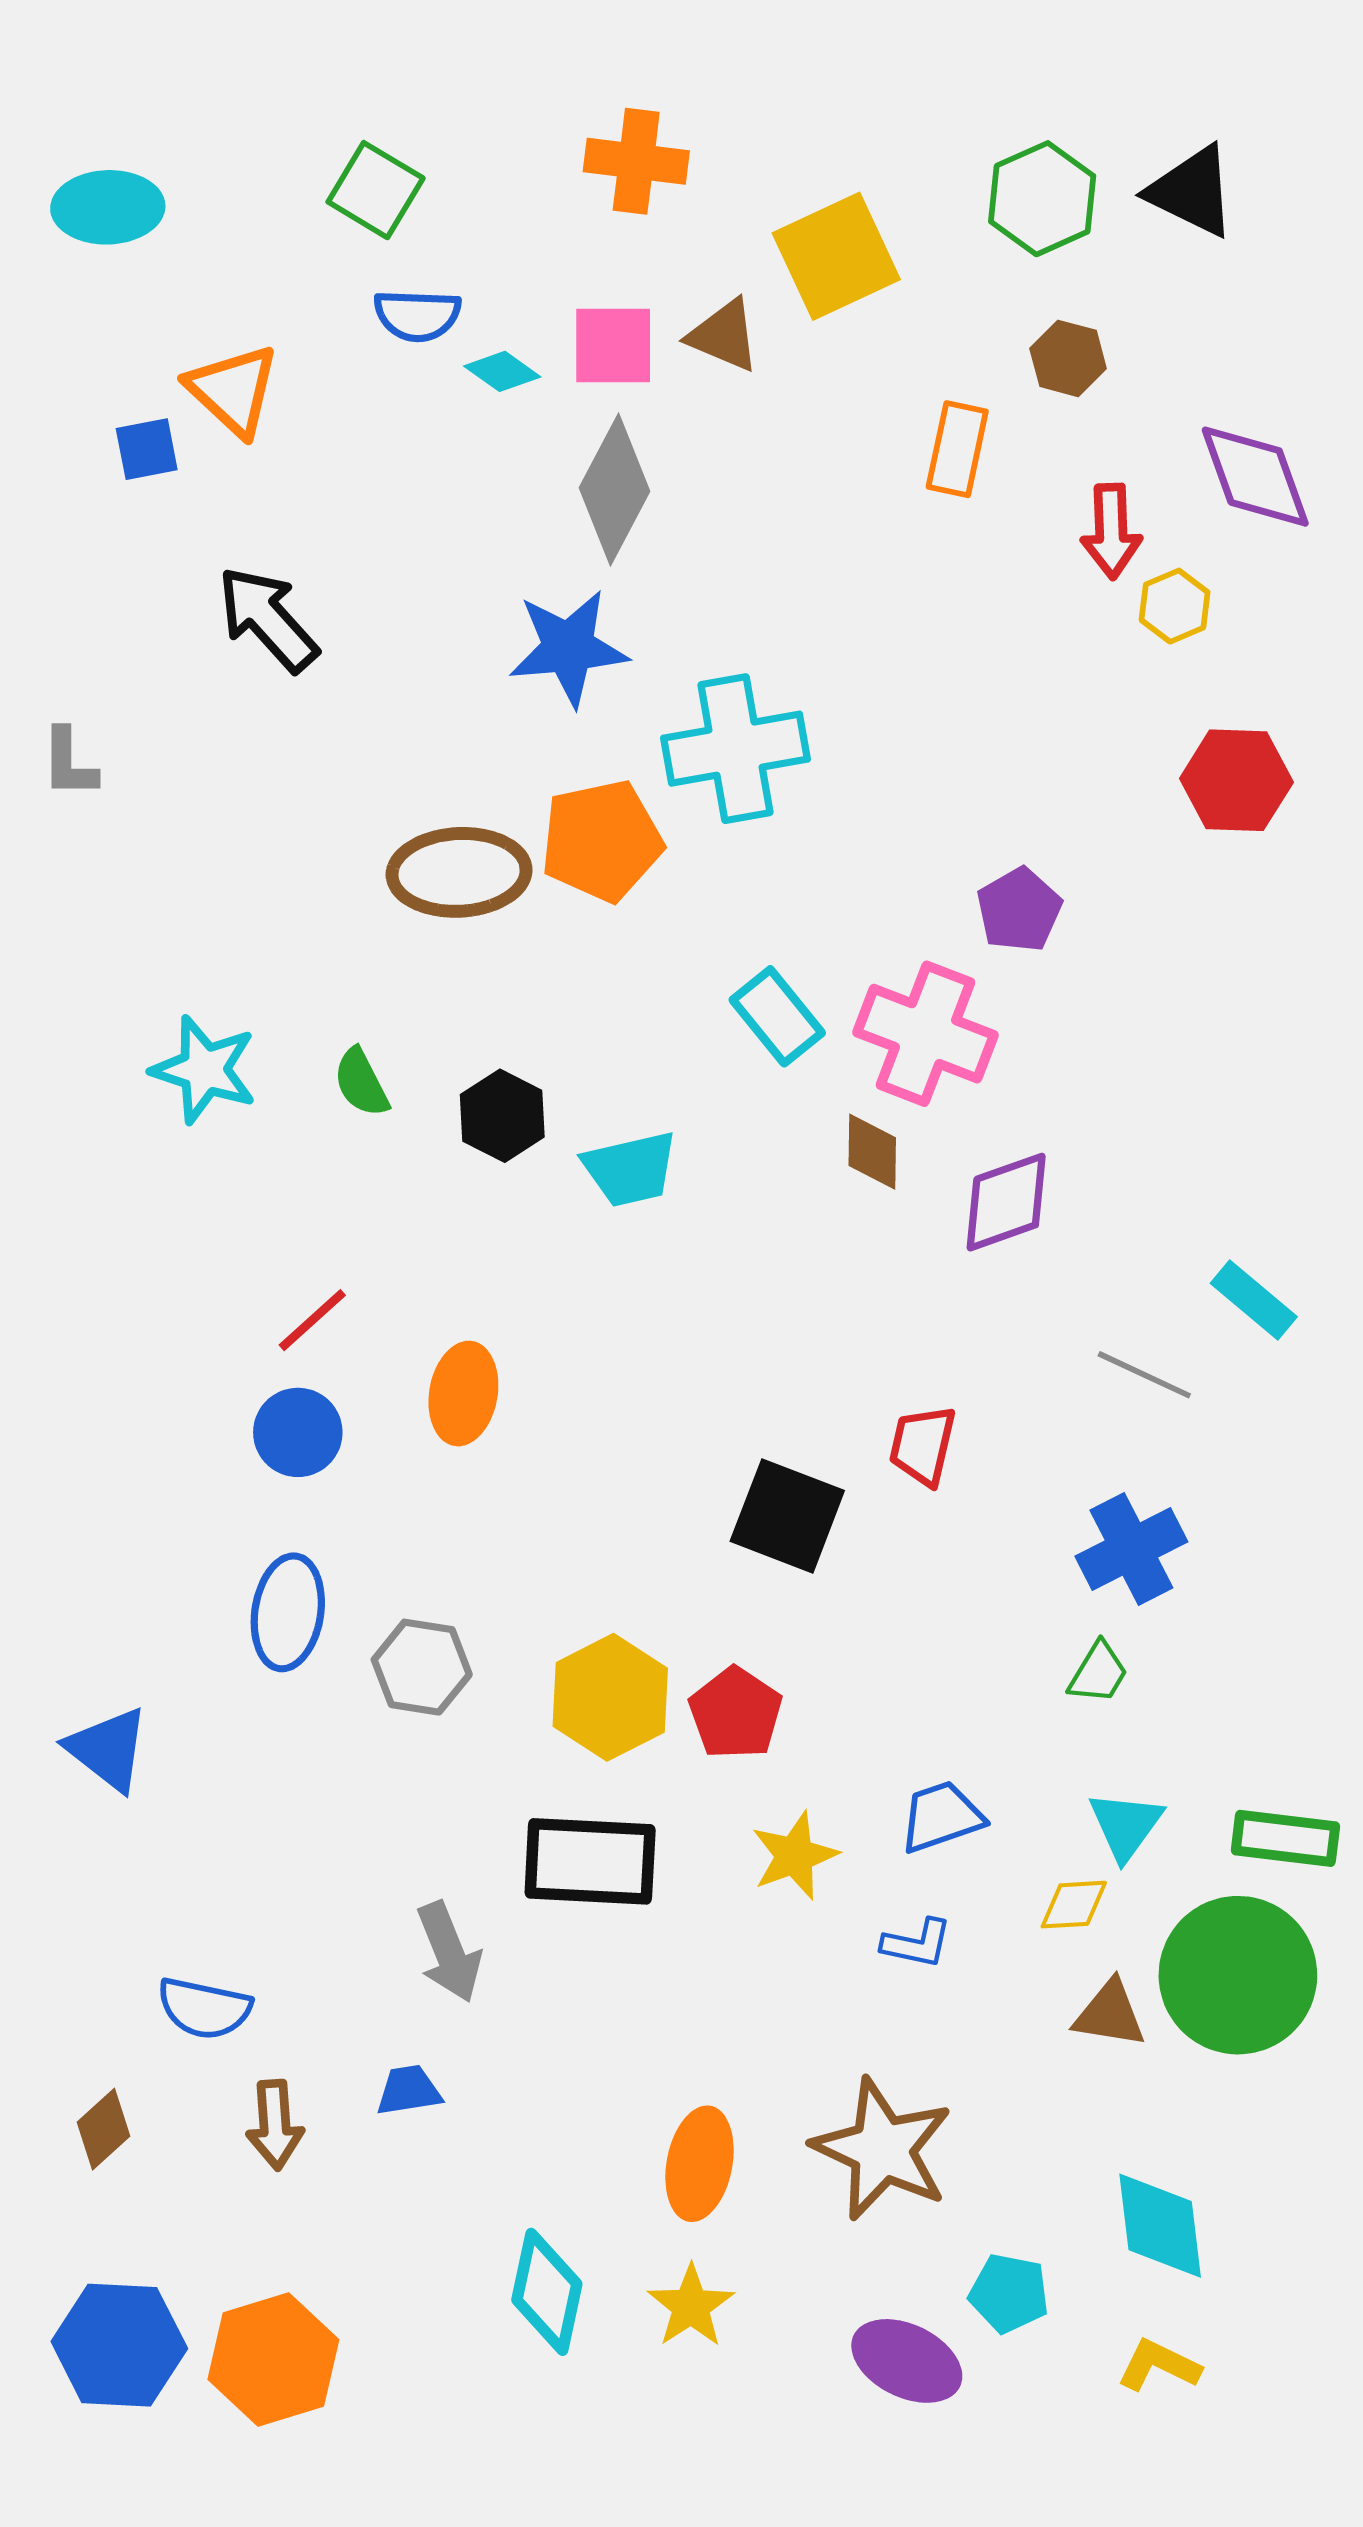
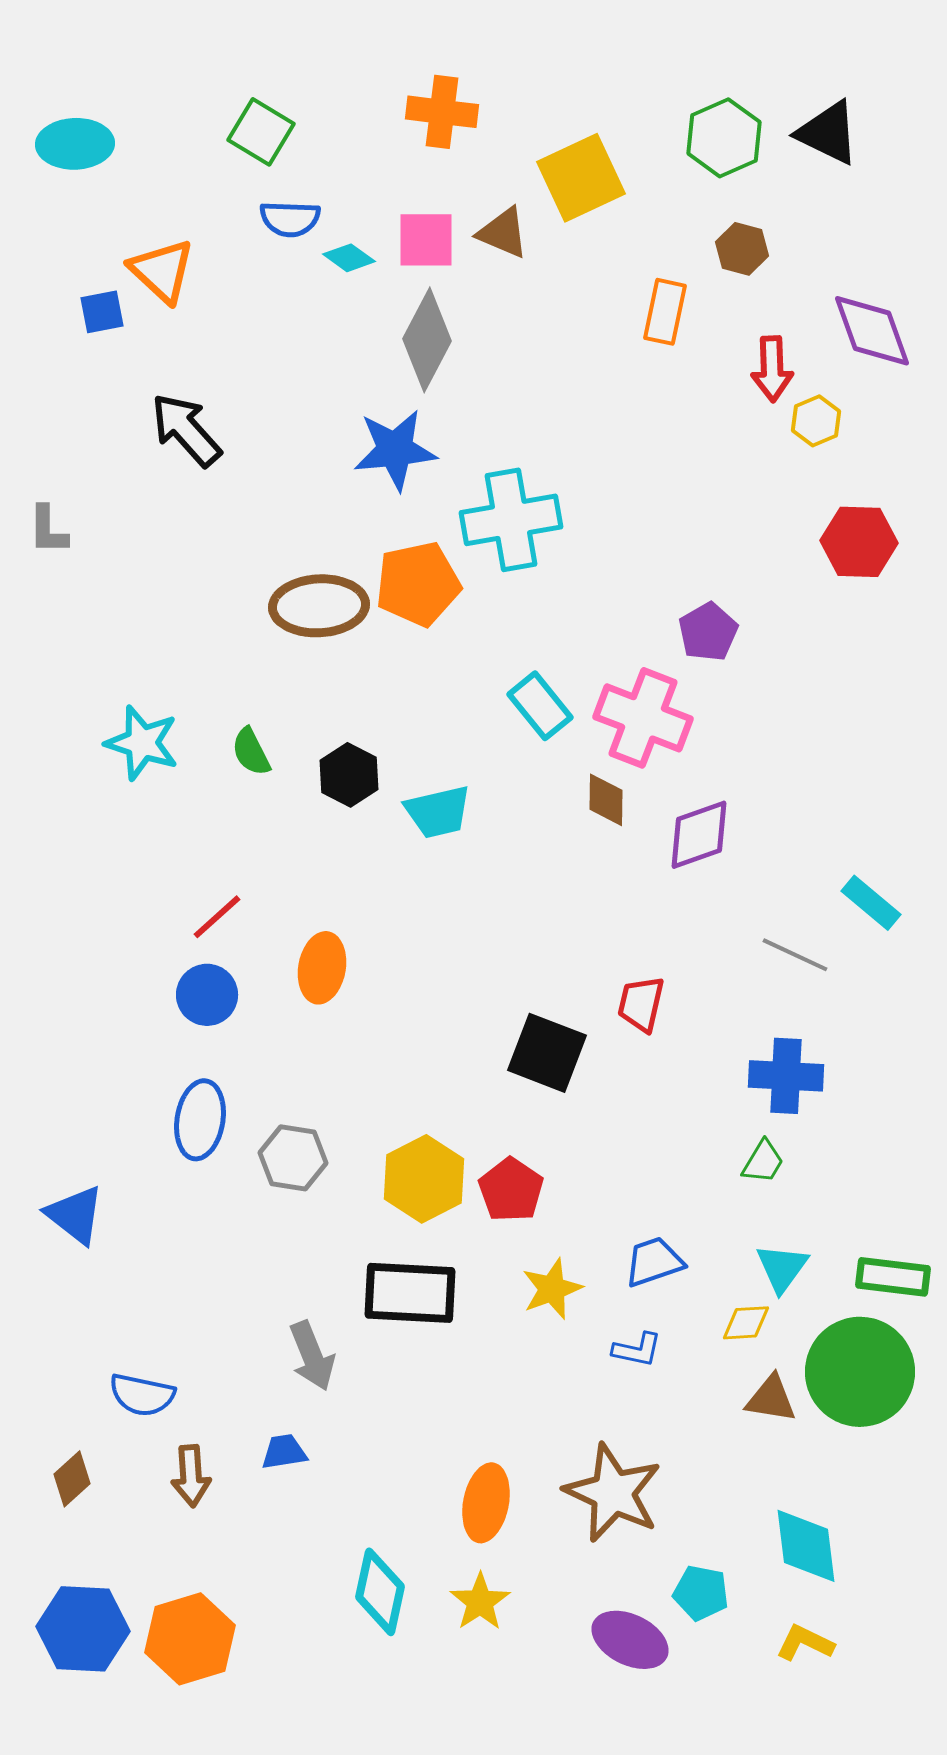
blue cross: (1131, 1549) -> (786, 1076), turned 30

